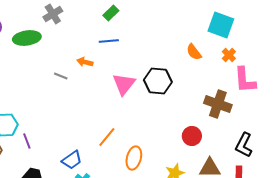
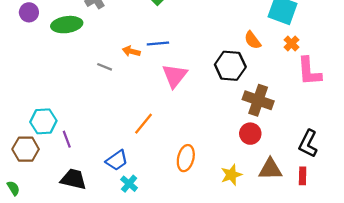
blue line: (109, 41) -> (158, 43), moved
black hexagon: (158, 81) -> (230, 66), moved
brown cross: (218, 104) -> (258, 100), moved
orange line: (107, 137) -> (144, 124), moved

